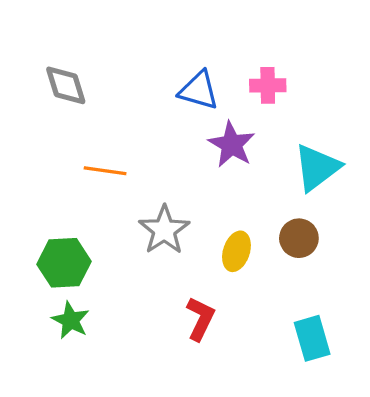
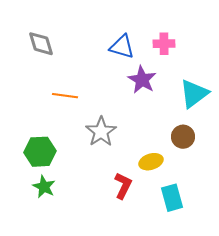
yellow ellipse: (236, 251) -> (151, 162), moved, turned 55
cyan rectangle: (312, 338) -> (172, 198), moved

